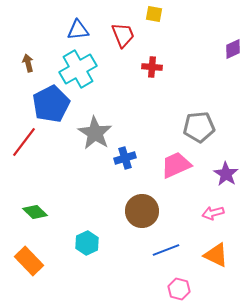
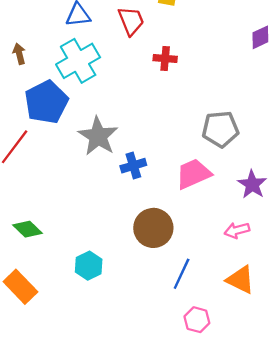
blue line: (166, 250) -> (182, 274), turned -44

